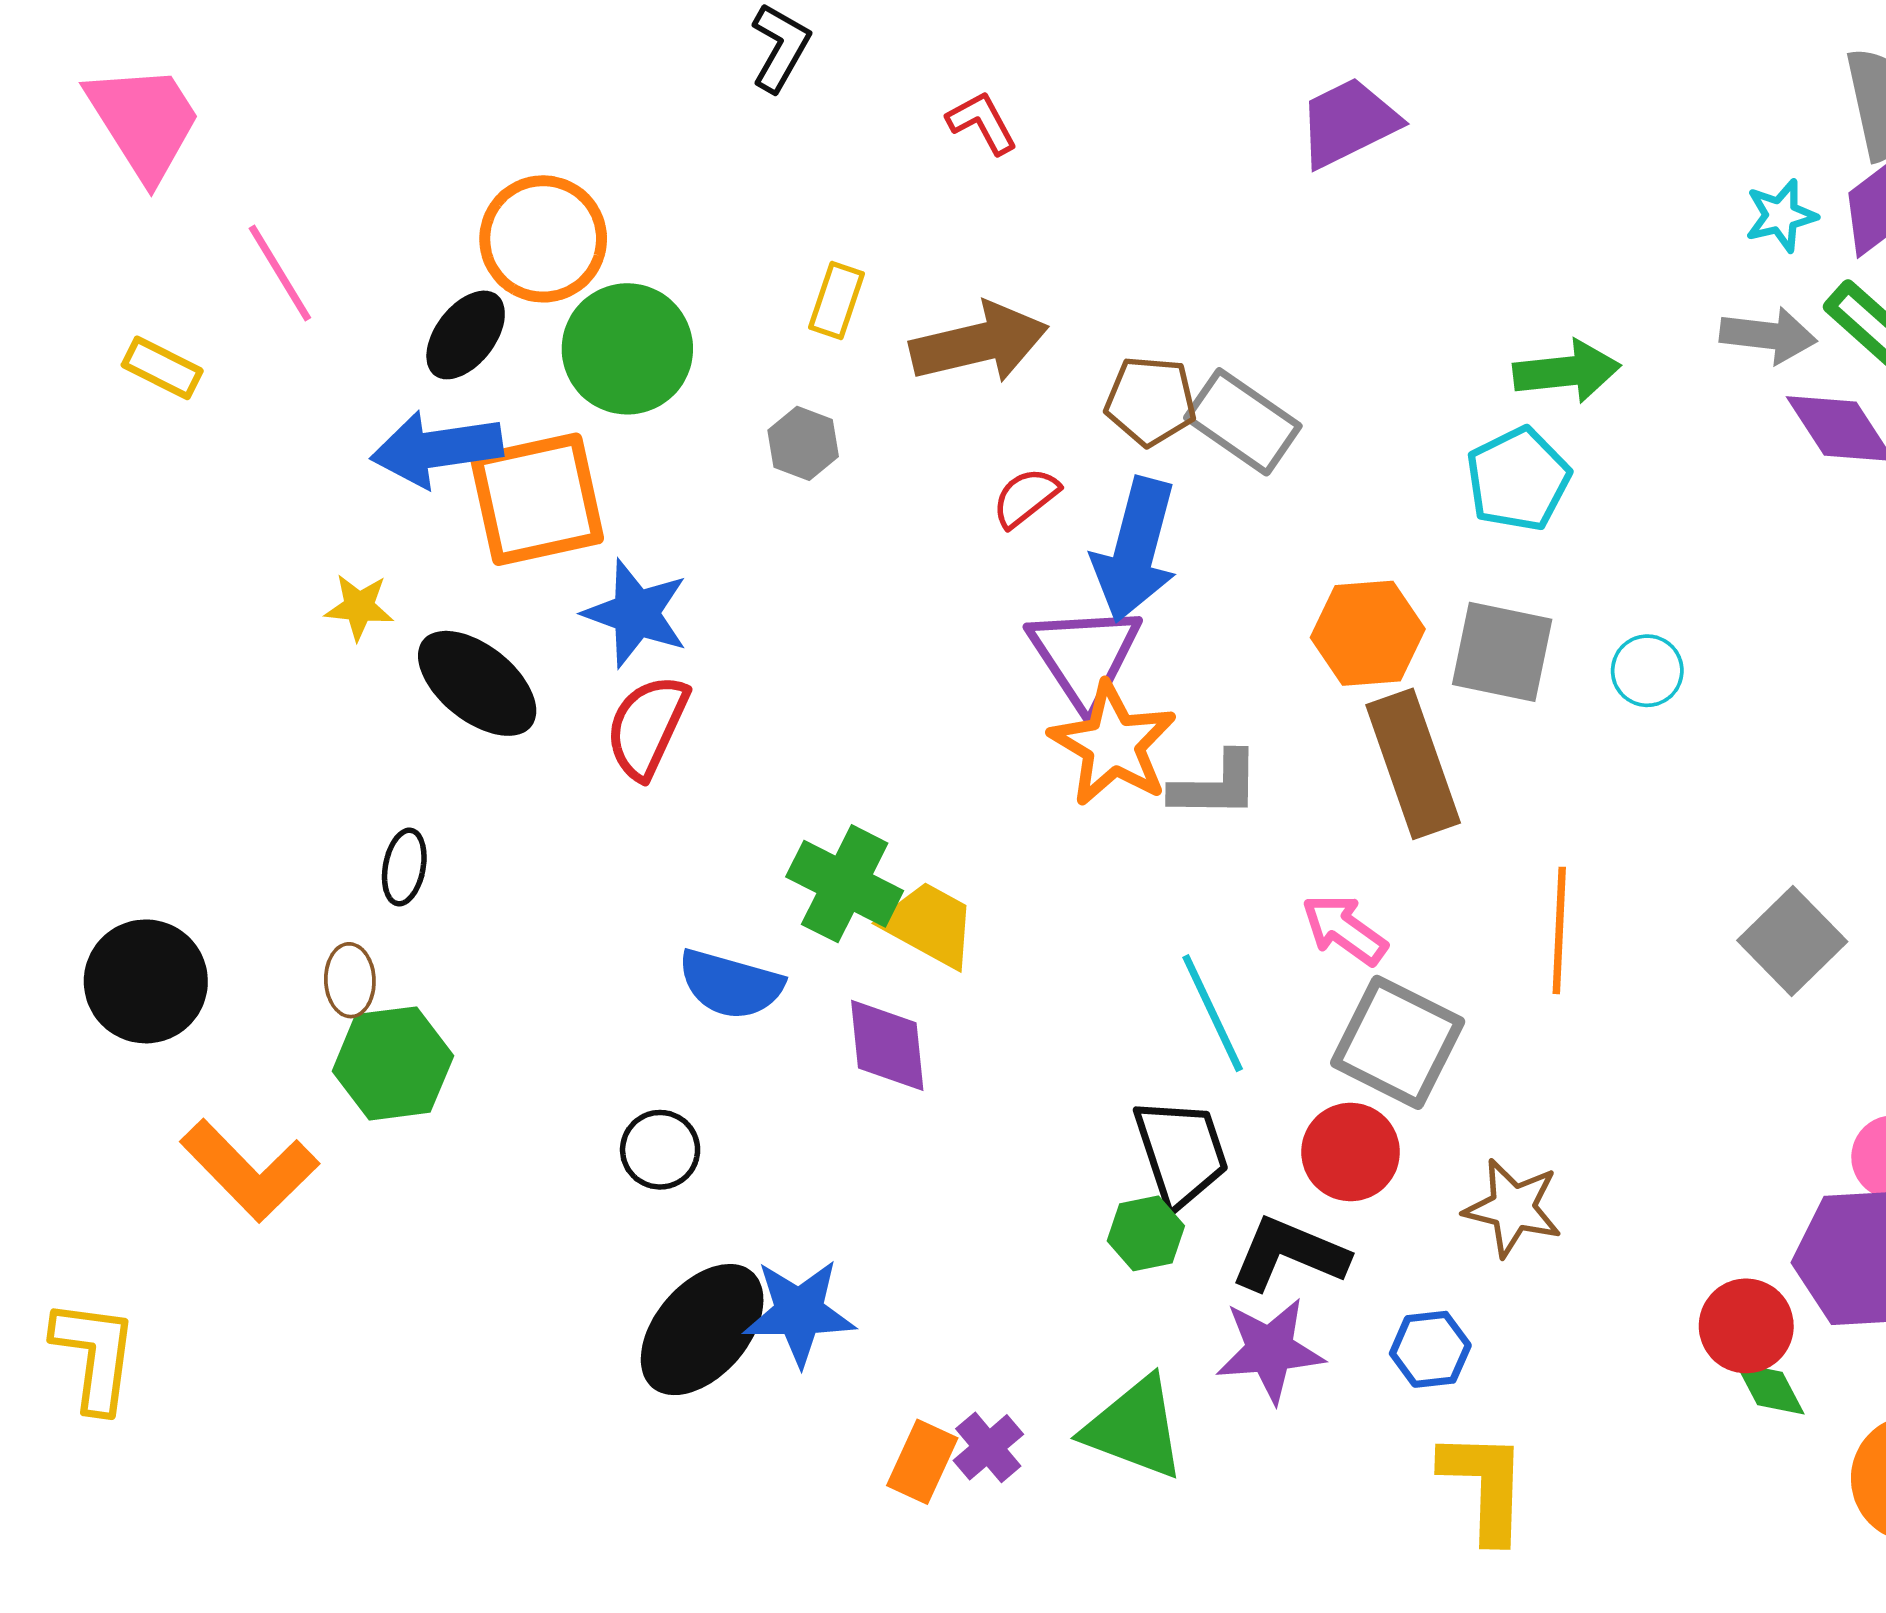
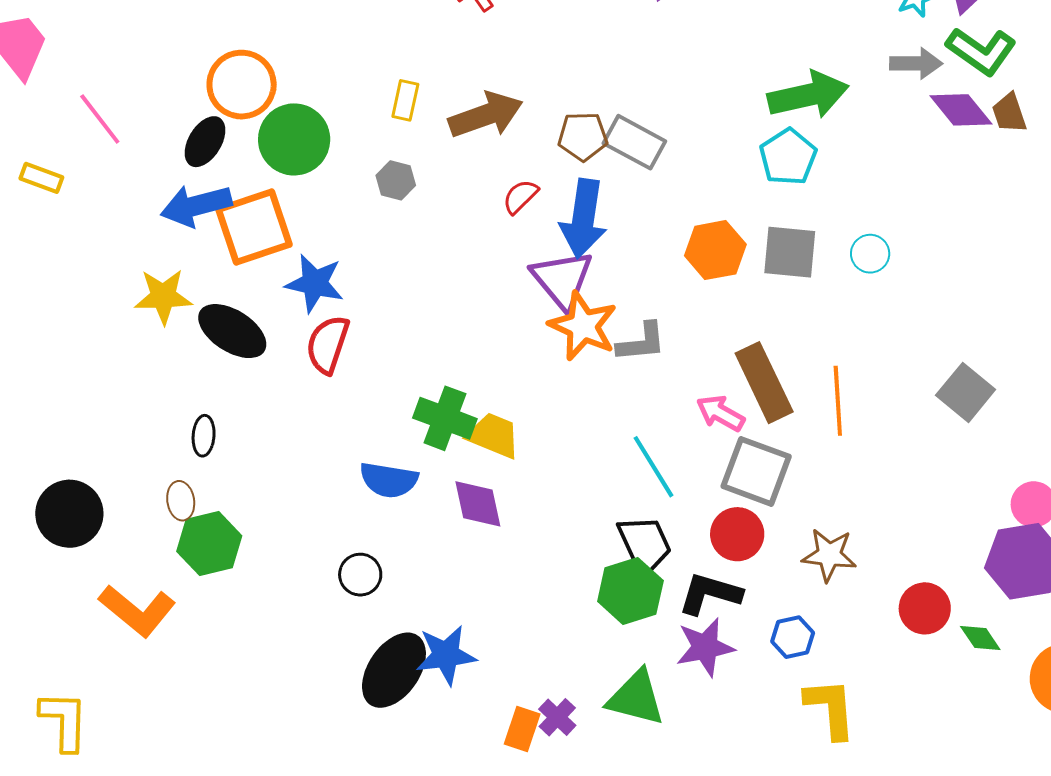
green arrow: (1567, 371) -> (808, 95), size x1.4
yellow star: (359, 607) -> (163, 296), size x1.5
brown rectangle: (1413, 764) -> (764, 383), moved
green hexagon: (1146, 1233) -> (630, 591), size x1.6
red circle: (1746, 1326) -> (925, 608), moved

